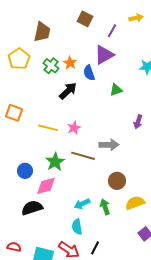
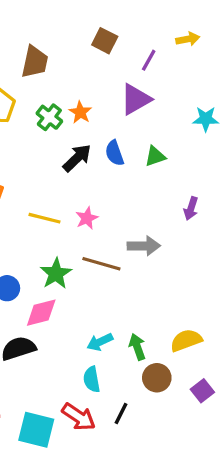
blue semicircle: (89, 73) -> (114, 153), moved
brown circle: (117, 181) -> (157, 378), moved

